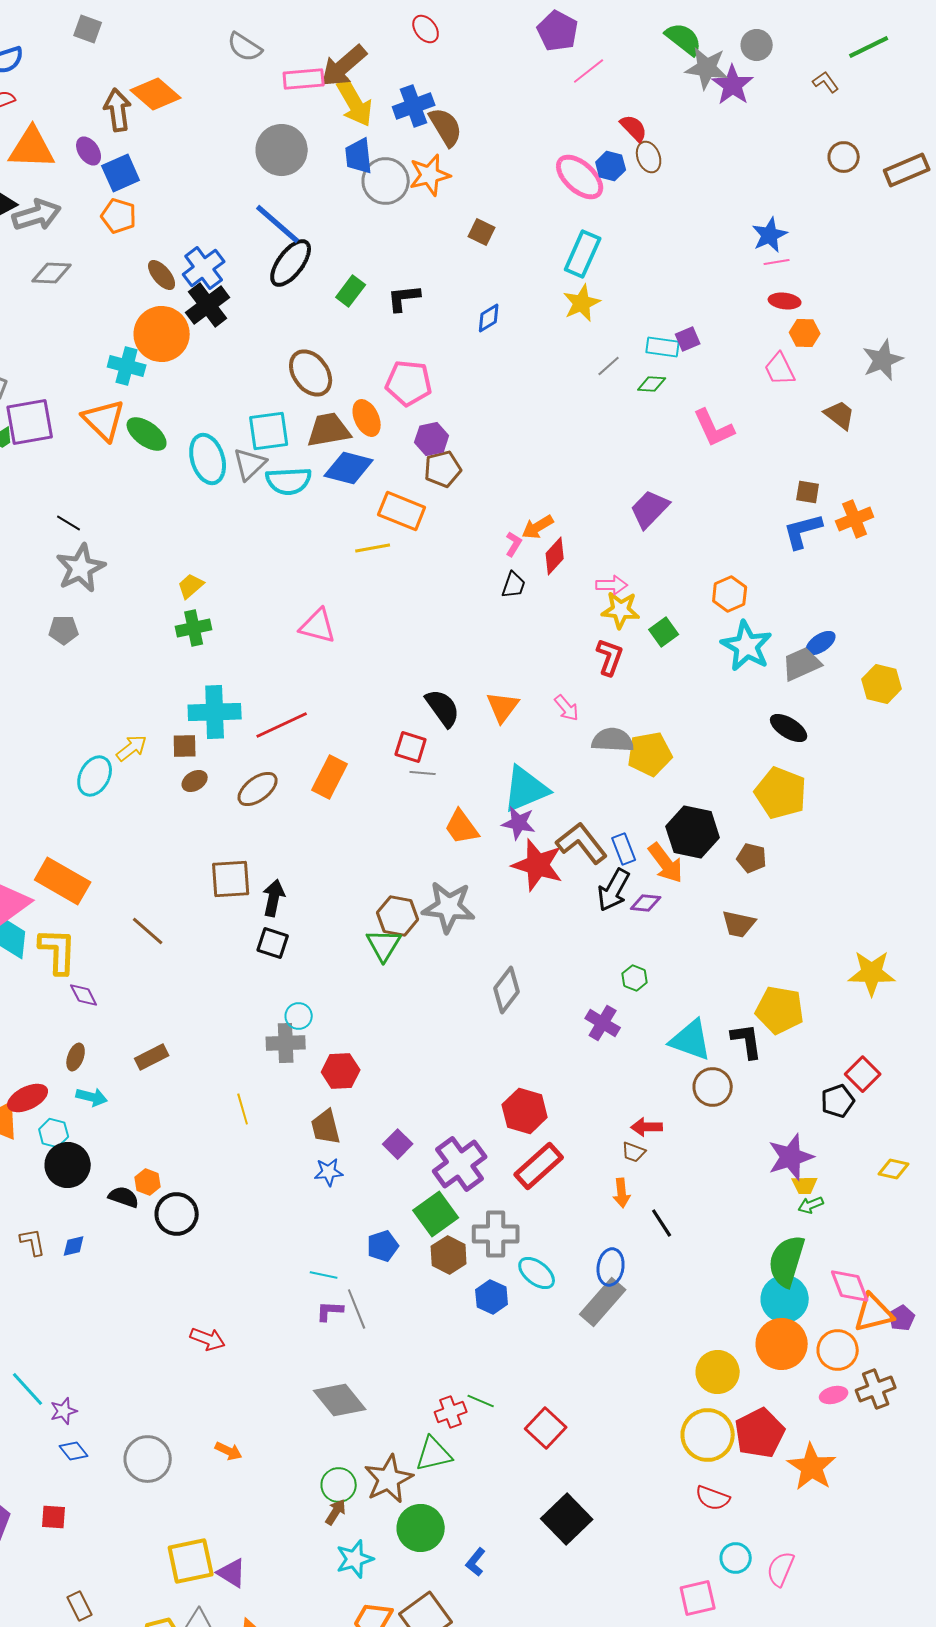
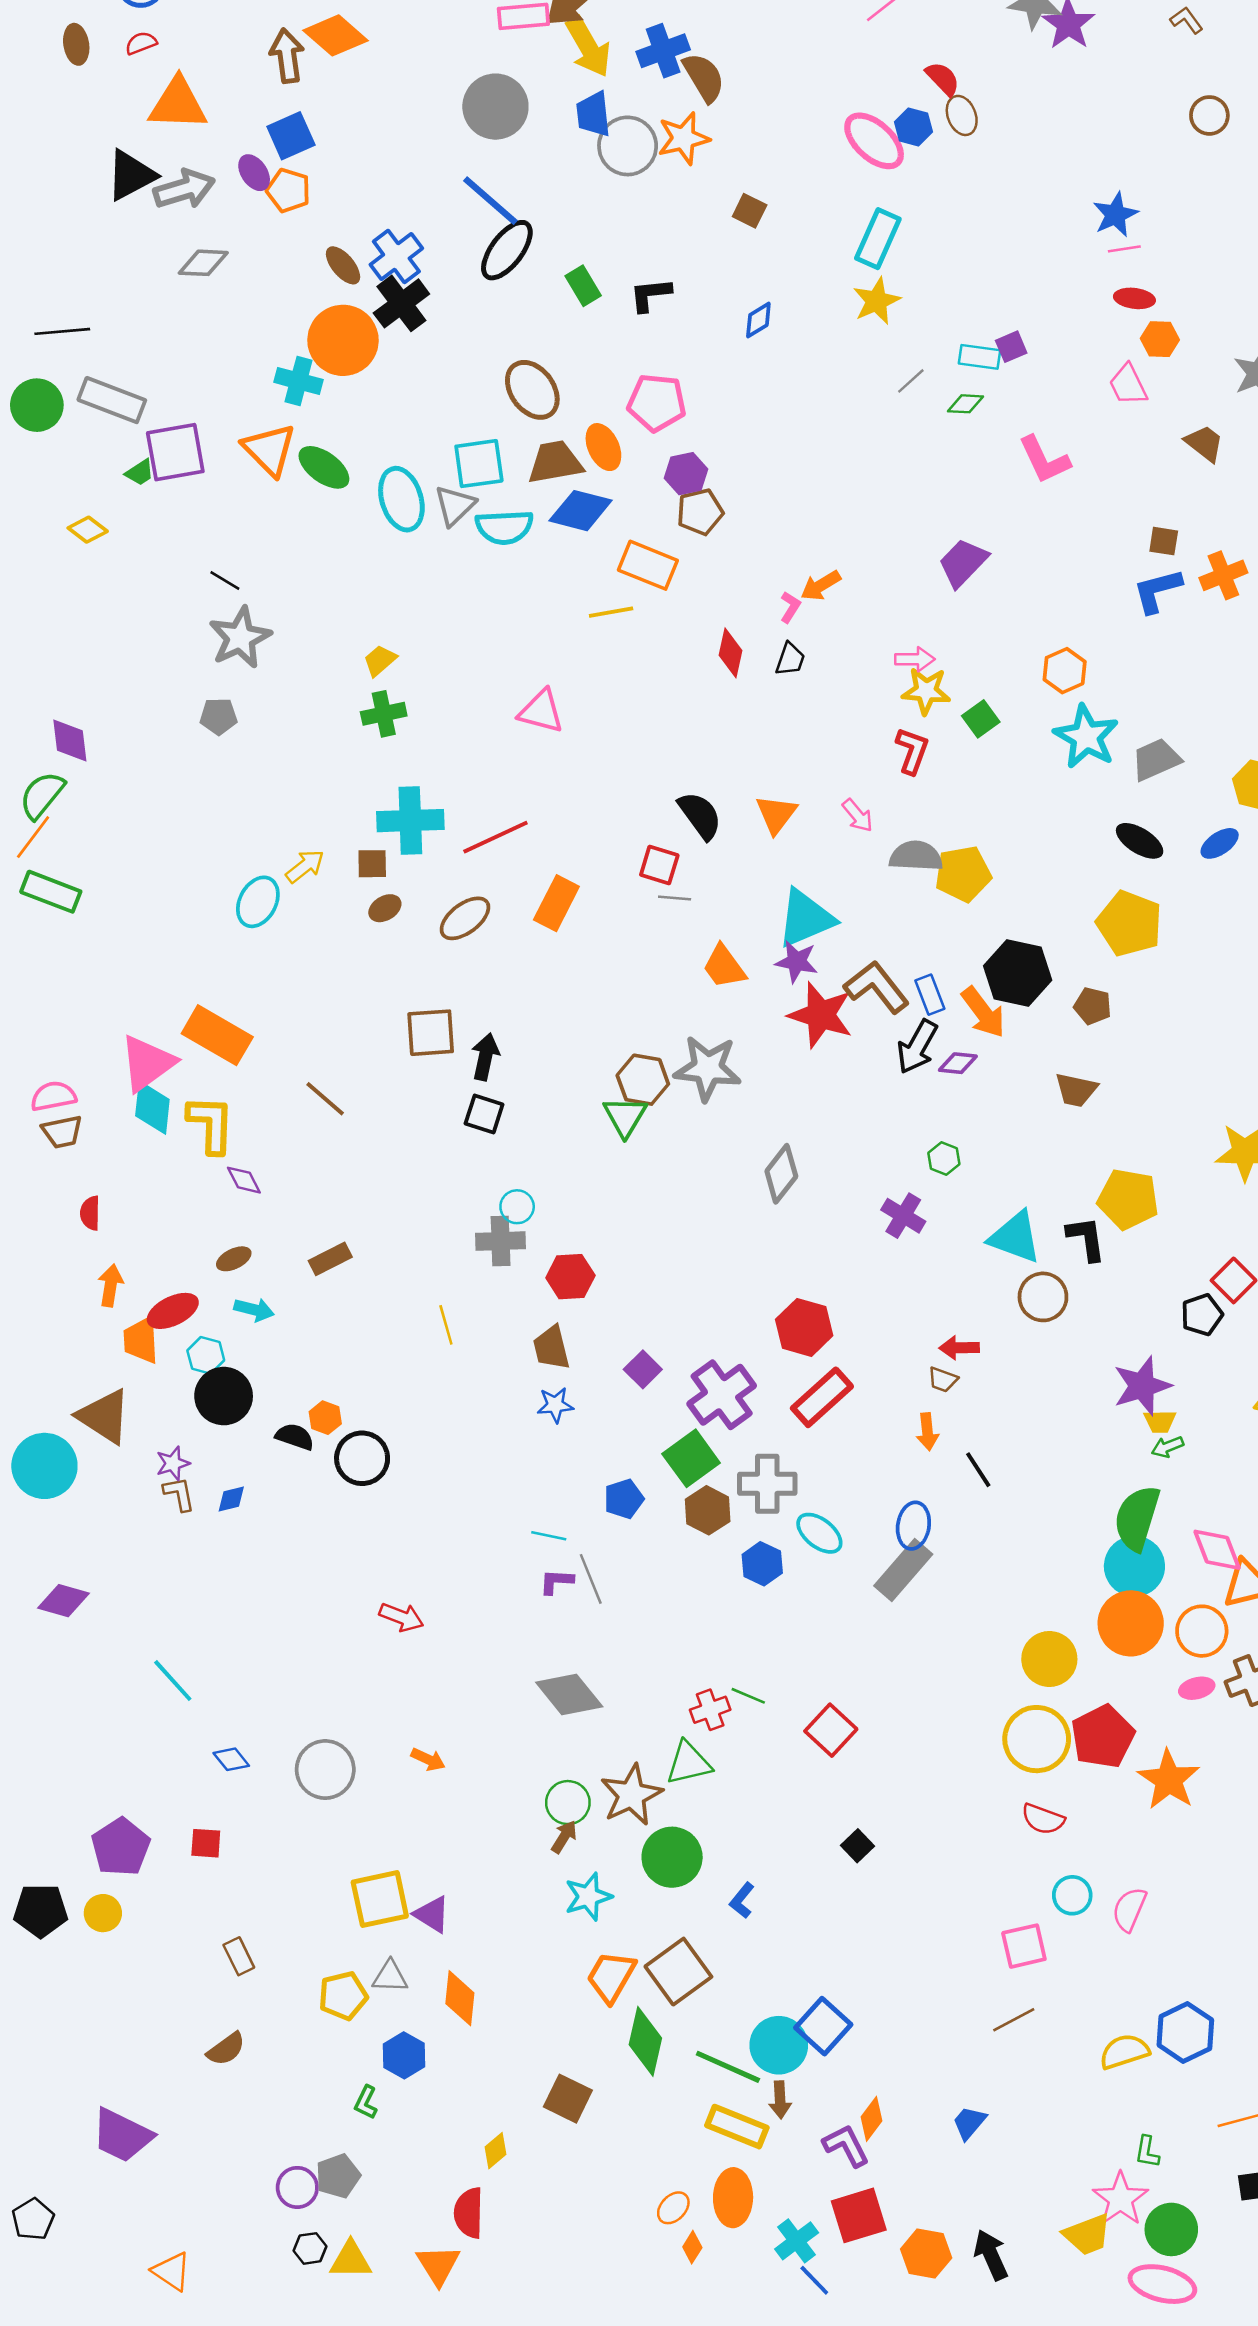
purple ellipse: (89, 151) -> (254, 173), moved
green rectangle: (351, 291) -> (583, 286), turned -68
red diamond: (555, 556) -> (730, 653), moved, turned -30
blue ellipse: (821, 643) -> (1220, 843), moved
brown ellipse: (76, 1057) -> (234, 1259), turned 44
purple star: (64, 1411) -> (173, 1463), moved
black square: (567, 1519) -> (858, 1846), size x0.5

